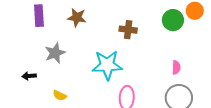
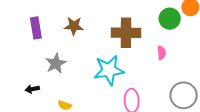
brown cross: (128, 30) -> (126, 33), size x1.6
pink semicircle: (176, 67) -> (161, 53), moved

